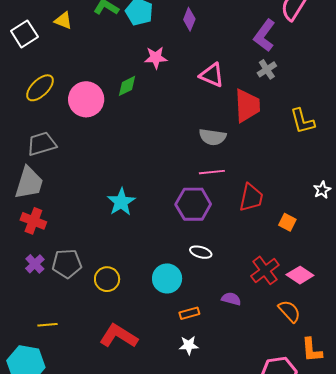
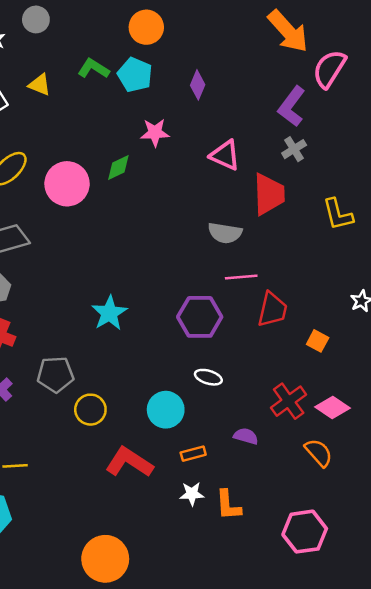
pink line: (212, 172) -> (241, 277), moved
gray pentagon: (67, 264) -> (55, 374), moved
red L-shape: (119, 336) -> (129, 462), moved
orange L-shape: (312, 350) -> (228, 505), moved

